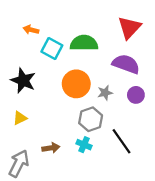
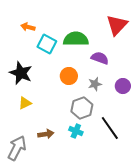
purple semicircle: (126, 64) -> (100, 58), moved, size x0.7
orange circle: (76, 84) -> (69, 76), size x0.7
yellow triangle: (20, 118) -> (25, 103), moved

